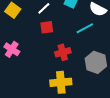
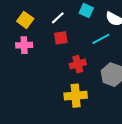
pink cross: (12, 49) -> (24, 45), moved, turned -35

